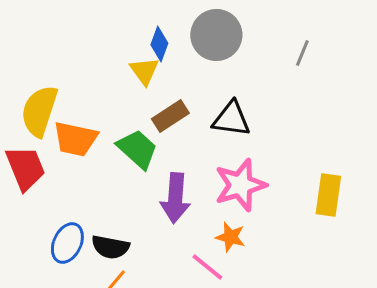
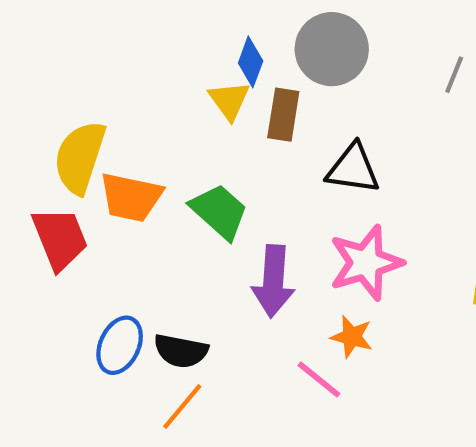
brown rectangle: (170, 116) -> (283, 115), moved, turned -48

